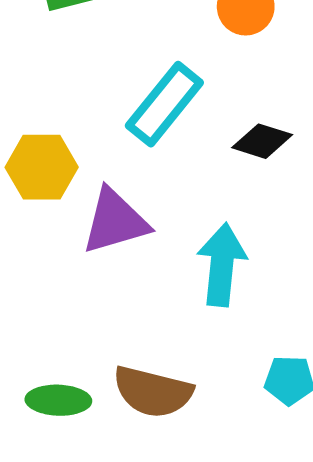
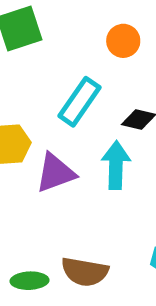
cyan arrow: (222, 265) -> (116, 165), moved

